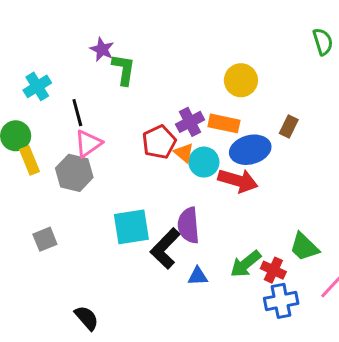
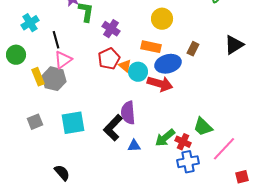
purple cross: (190, 122) -> (111, 29), moved, turned -30
yellow rectangle: (30, 161) -> (38, 77), moved
cyan square: (131, 227) -> (73, 123), moved

